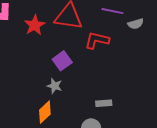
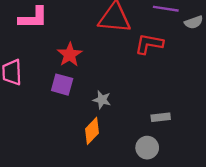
red star: (35, 25) -> (70, 55), moved
purple square: (62, 61) -> (62, 85), moved, turned -36

